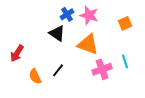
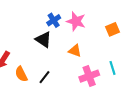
orange triangle: (88, 44) -> (75, 51), size x0.6
orange semicircle: (35, 76) -> (21, 74), moved

